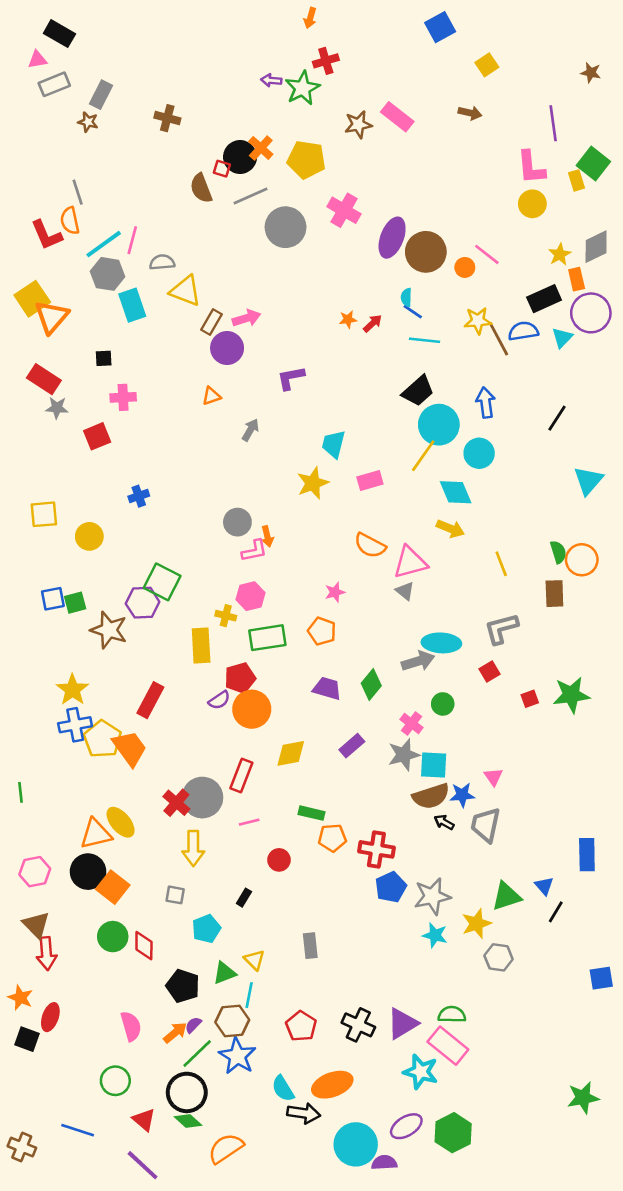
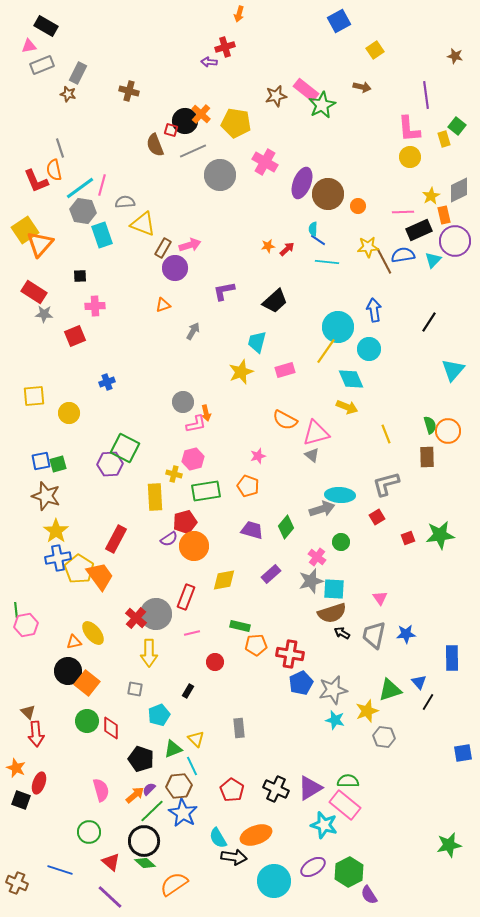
red cross: (326, 61) -> (225, 47), moved
green star: (302, 88) -> (322, 105), moved
green square: (593, 164) -> (457, 126), size x0.7
pink line: (487, 254) -> (403, 212), moved, turned -40
black trapezoid: (418, 391) -> (275, 301), moved
brown star: (109, 630) -> (46, 496), moved
blue star: (462, 795) -> (406, 634), moved
orange triangle: (96, 834) -> (74, 642), size x0.6
pink hexagon: (35, 872) -> (26, 625), moved
brown triangle: (36, 925) -> (28, 712), size x0.7
cyan line: (249, 995) -> (192, 766), turned -36
purple semicircle: (384, 1163) -> (369, 895), moved, turned -120

